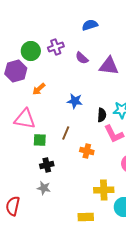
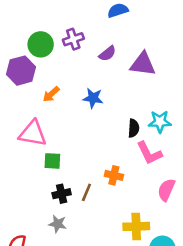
purple semicircle: (82, 58) -> (107, 54), turned -80
blue star: (75, 101) -> (93, 98), moved
brown line: (66, 133) -> (86, 192), moved

